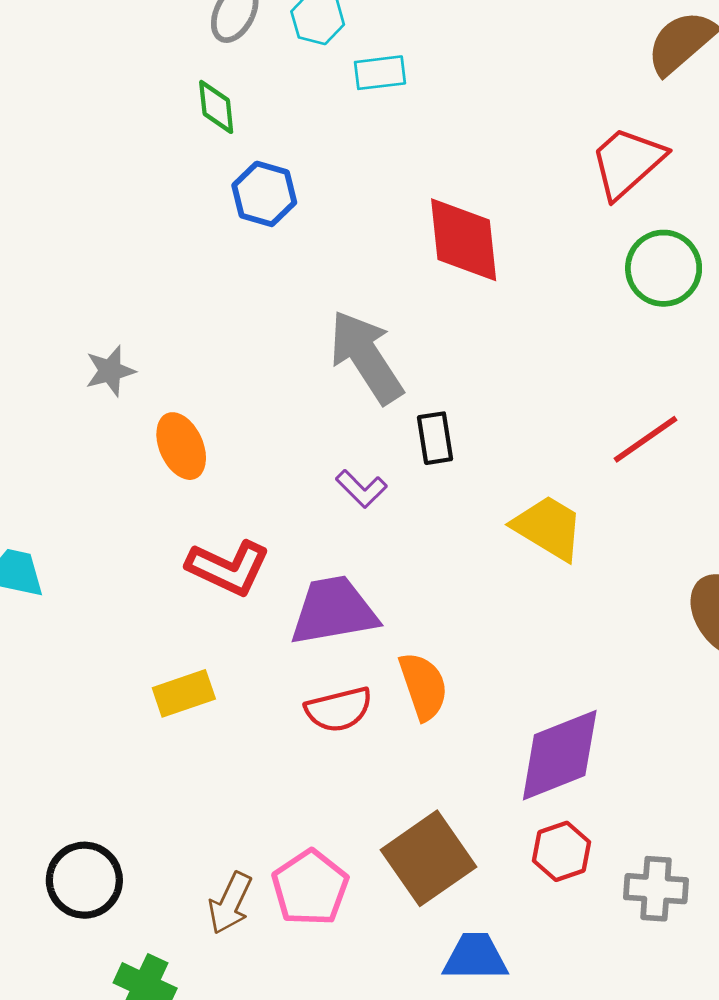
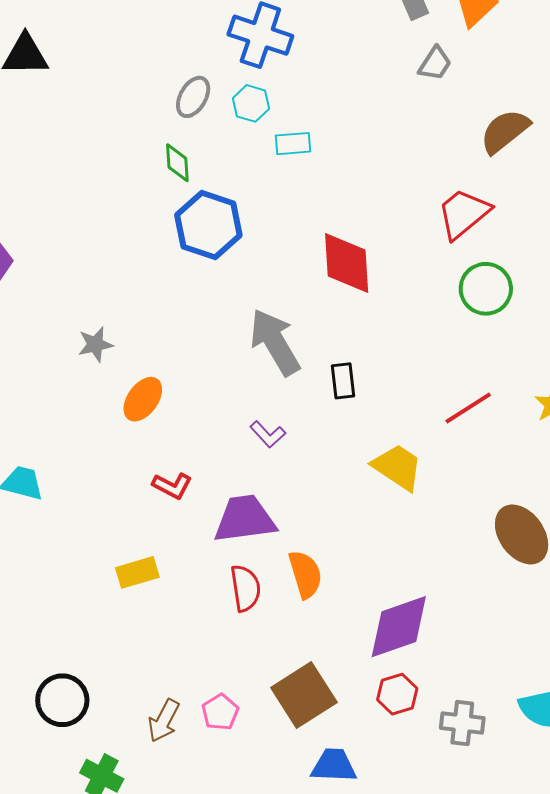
blue hexagon: (264, 194) -> (208, 225), size x1.5
black rectangle: (435, 438) -> (343, 381), moved
orange ellipse: (181, 446) -> (143, 399), turned 57
red L-shape: (228, 568) -> (172, 486), size x0.7
red semicircle: (339, 709) -> (245, 588), turned -87
pink pentagon: (310, 888) -> (220, 712), size x0.7

